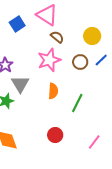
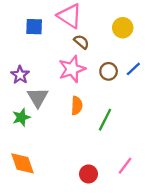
blue square: (17, 24) -> (34, 27), turned 35
yellow circle: (92, 36) -> (123, 28), moved
red circle: (55, 135) -> (88, 174), moved

